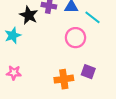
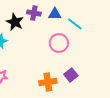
purple square: (88, 72) -> (71, 75), turned 32

